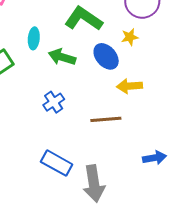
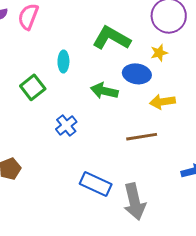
blue ellipse: (106, 56) -> (137, 74), turned -36
green arrow: (62, 57) -> (104, 91), moved
blue cross: (54, 102) -> (66, 126), moved

